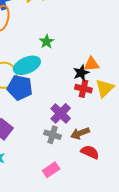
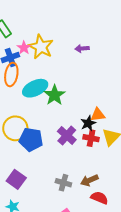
green star: (47, 42) -> (55, 95), size x1.5
cyan ellipse: (27, 65) -> (35, 88), moved
purple cross: (61, 113) -> (67, 135), moved

